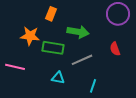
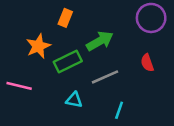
green arrow: (78, 32) -> (100, 41), turned -40
orange star: (30, 36) -> (38, 46), turned -30
green rectangle: (53, 48) -> (68, 62), turned -35

